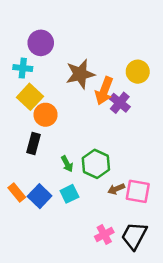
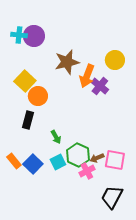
cyan cross: (23, 68) -> (19, 35), moved
green hexagon: (96, 164) -> (78, 155), moved
pink cross: (104, 234) -> (87, 171), moved

